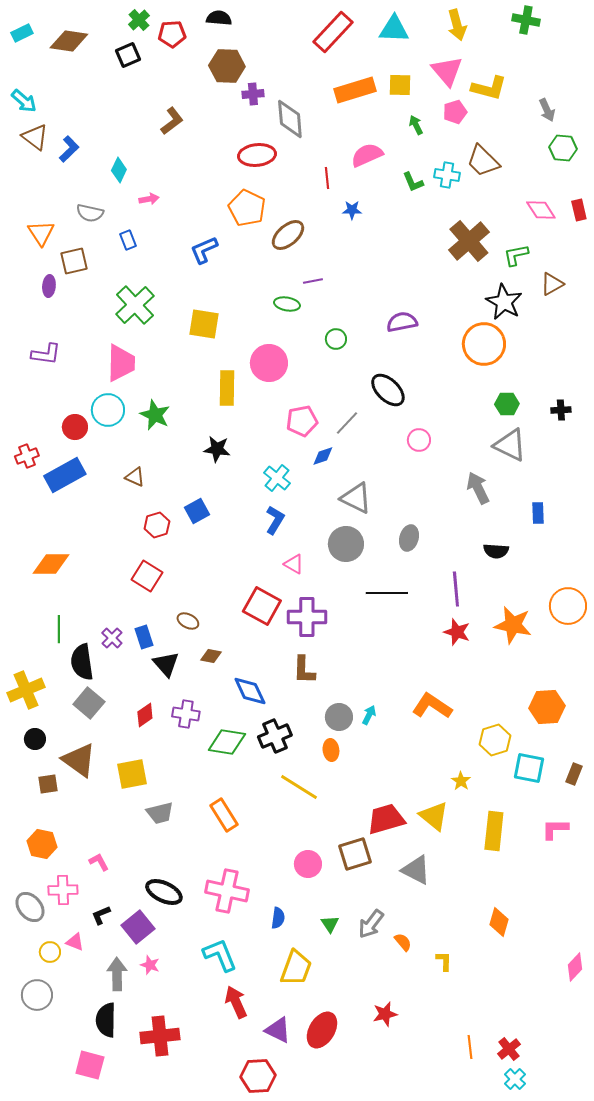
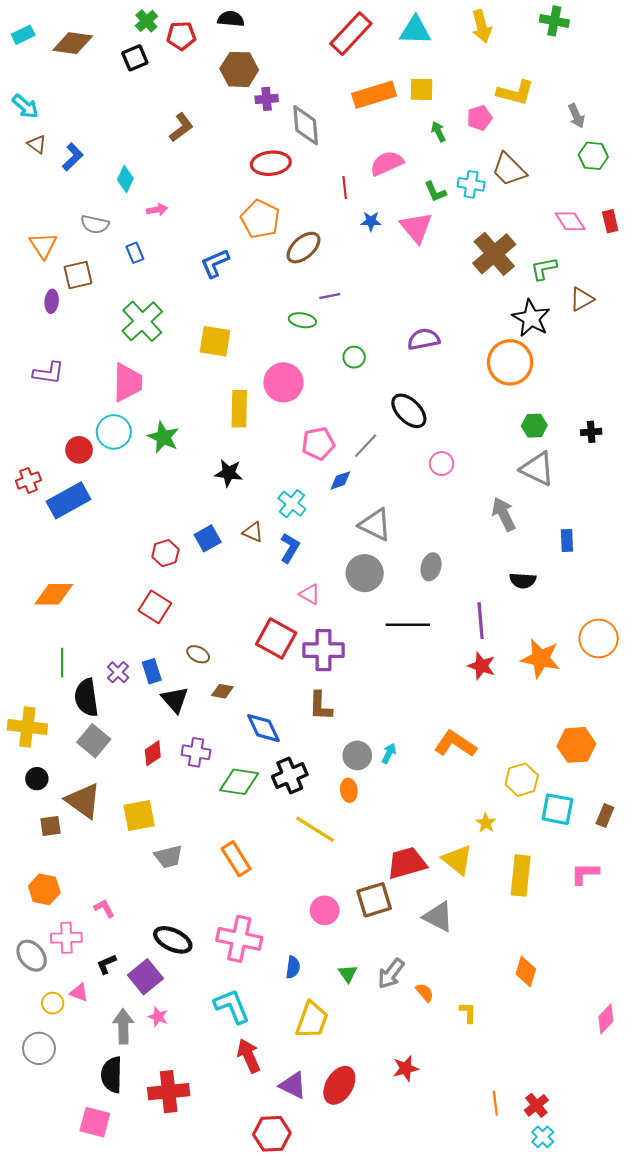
pink triangle: (447, 71) -> (416, 228), moved
brown triangle: (35, 137) -> (37, 144), size x0.7
brown triangle: (135, 477) -> (253, 532), moved
yellow cross: (26, 690) -> (27, 727), turned 30

